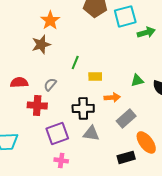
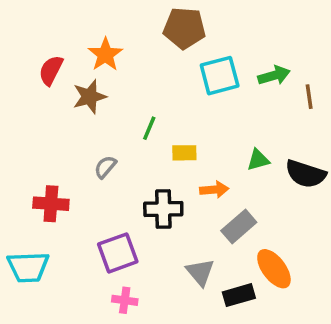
cyan square: (125, 16) -> (220, 76), moved
red semicircle: (19, 82) -> (51, 70), moved, turned -60
red cross: (37, 105) -> (51, 204), moved
gray triangle: (91, 133) -> (200, 272), moved, turned 42

